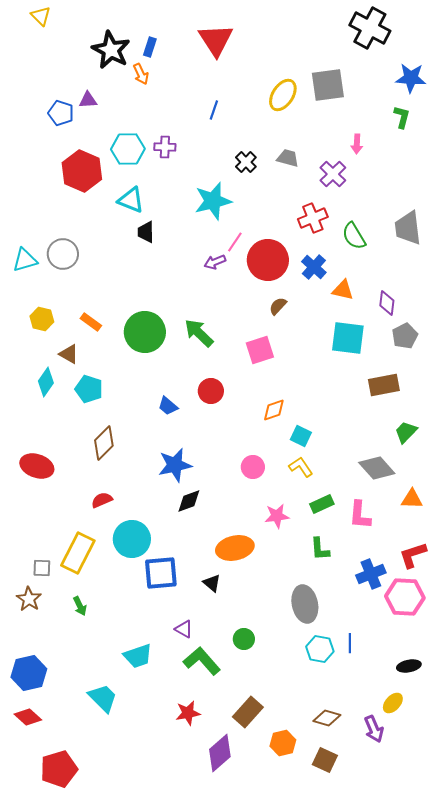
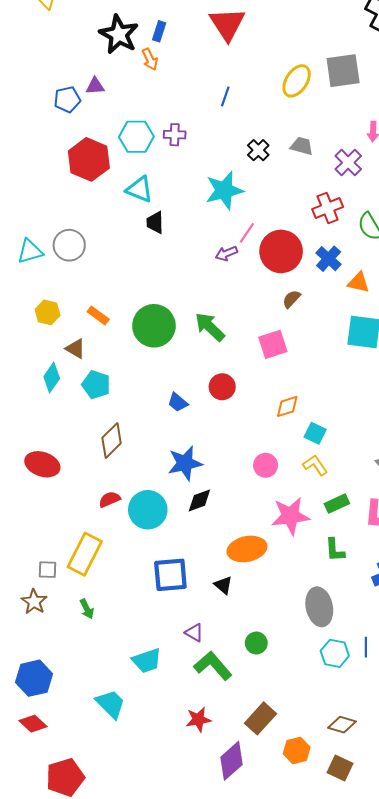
blue pentagon: (61, 113) -> (67, 100), turned -30
pink star: (277, 516) -> (290, 516), size x1.5
cyan circle: (132, 539) -> (148, 510), moved

